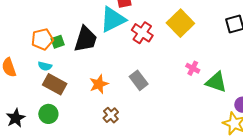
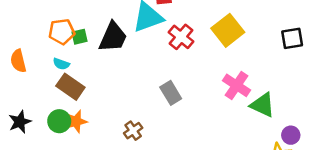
pink cross: (193, 68) -> (237, 85), size x1.6
orange star: (99, 84) -> (76, 121), moved

